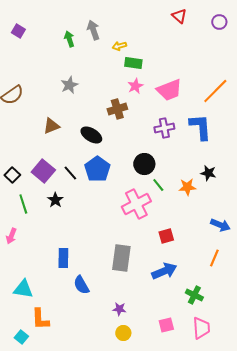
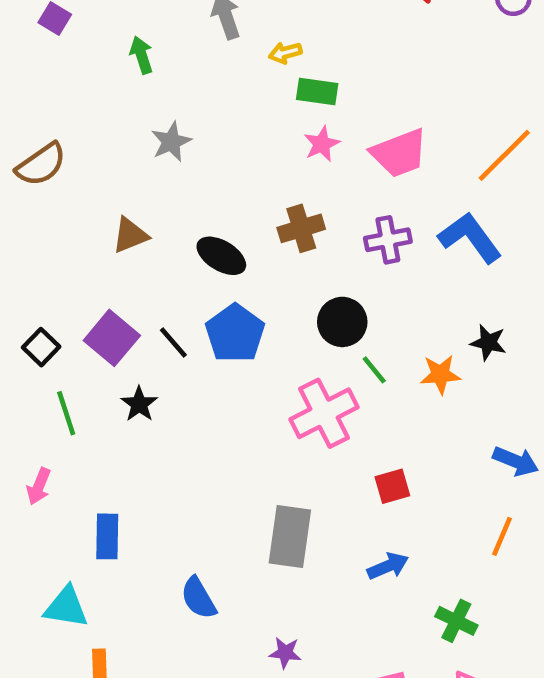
green arrow: (69, 39) -> (141, 55), moved
brown cross: (117, 109) -> (301, 228), moved
blue L-shape: (200, 127) -> (470, 238), turned -32
blue rectangle: (63, 258) -> (107, 536), moved
blue arrow: (164, 271) -> (388, 566), size x0.7

